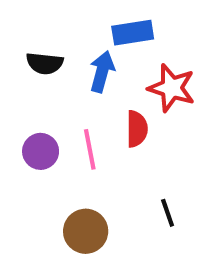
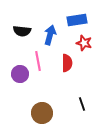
blue rectangle: (133, 33) -> (77, 20), moved
red star: (172, 88) -> (84, 43), size x0.7
pink line: (90, 149) -> (38, 61), moved

